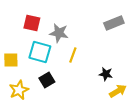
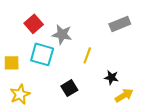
red square: (32, 23) -> (34, 24), turned 36
yellow line: (73, 55) -> (87, 55), moved
black square: (47, 80) -> (69, 88), moved

